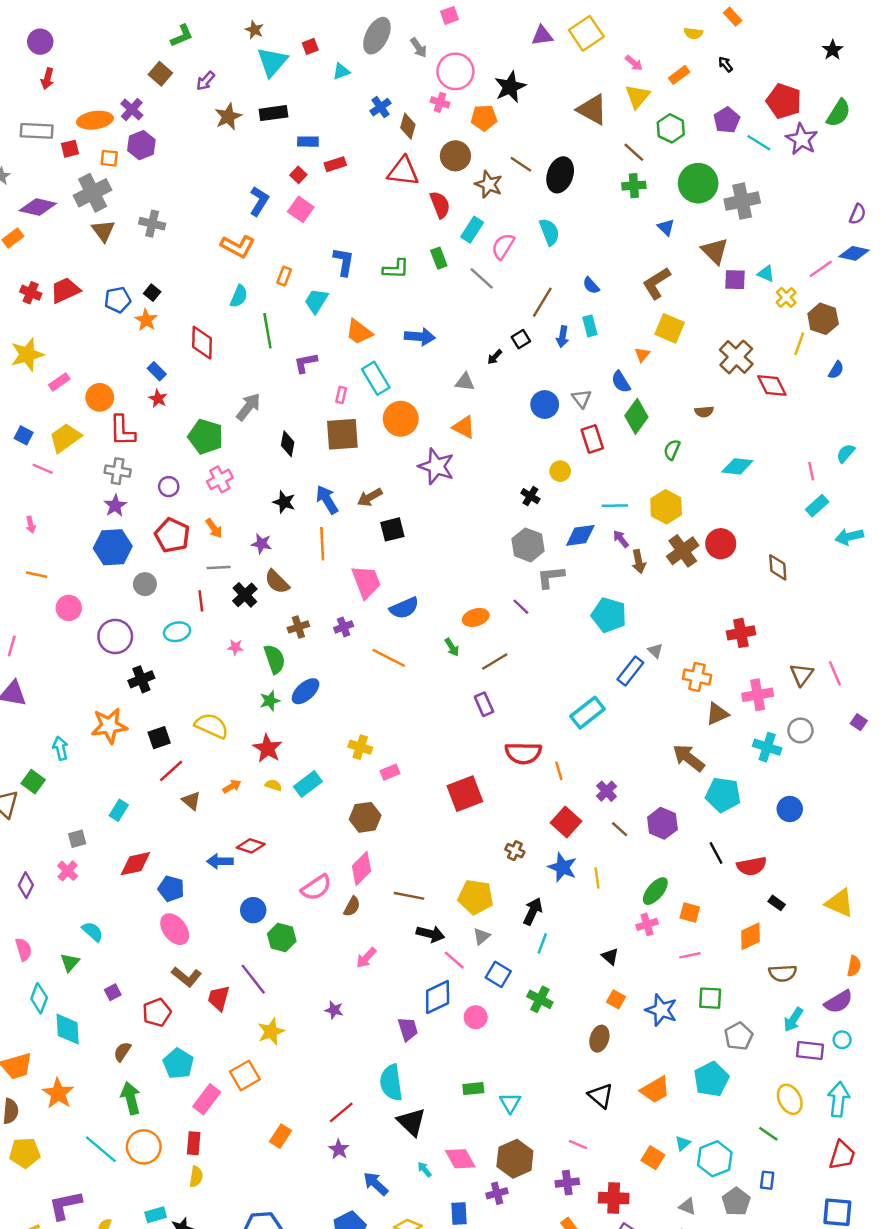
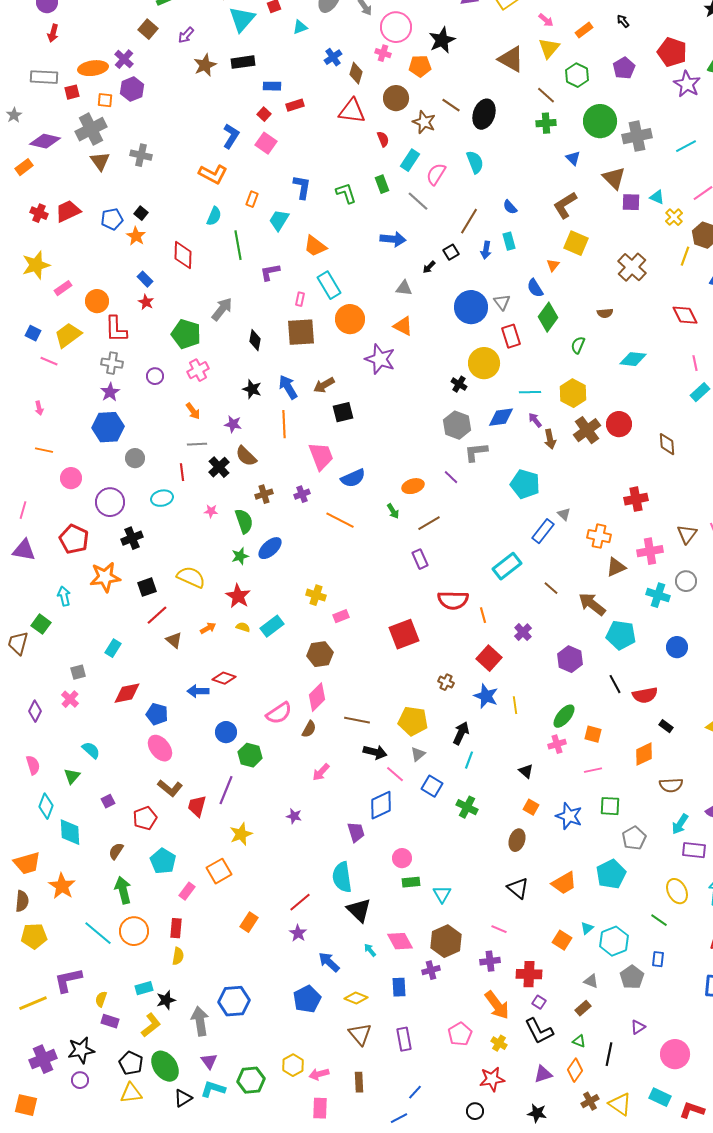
cyan line: (759, 143) -> (686, 146), moved, turned -60
red semicircle: (440, 205) -> (383, 139), size x0.7
green L-shape: (396, 269) -> (346, 193), turned -110
blue arrow: (420, 337) -> (393, 239), moved
red diamond: (772, 385) -> (685, 315), moved
blue circle: (545, 404) -> (471, 307), size x1.4
yellow circle: (560, 471) -> (484, 363), size x1.8
red pentagon: (172, 535) -> (74, 539), moved
brown line: (620, 829) -> (551, 588), moved
purple line: (253, 979) -> (226, 790), turned 60
pink circle: (476, 1017) -> (402, 858), moved
pink rectangle: (207, 1099) -> (187, 891), size x0.7

